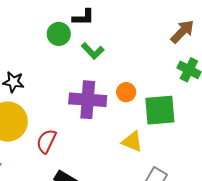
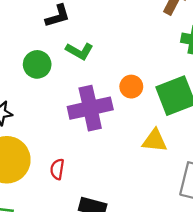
green circle: (59, 34) -> (37, 64), moved
red semicircle: (46, 141) -> (57, 169), size x0.7

